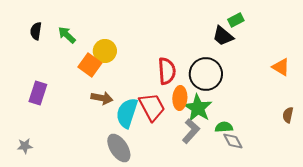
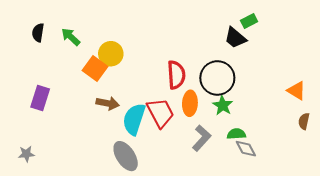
orange triangle: (281, 67) -> (297, 91), moved
green star: (198, 108) -> (223, 105), moved, size x0.7

